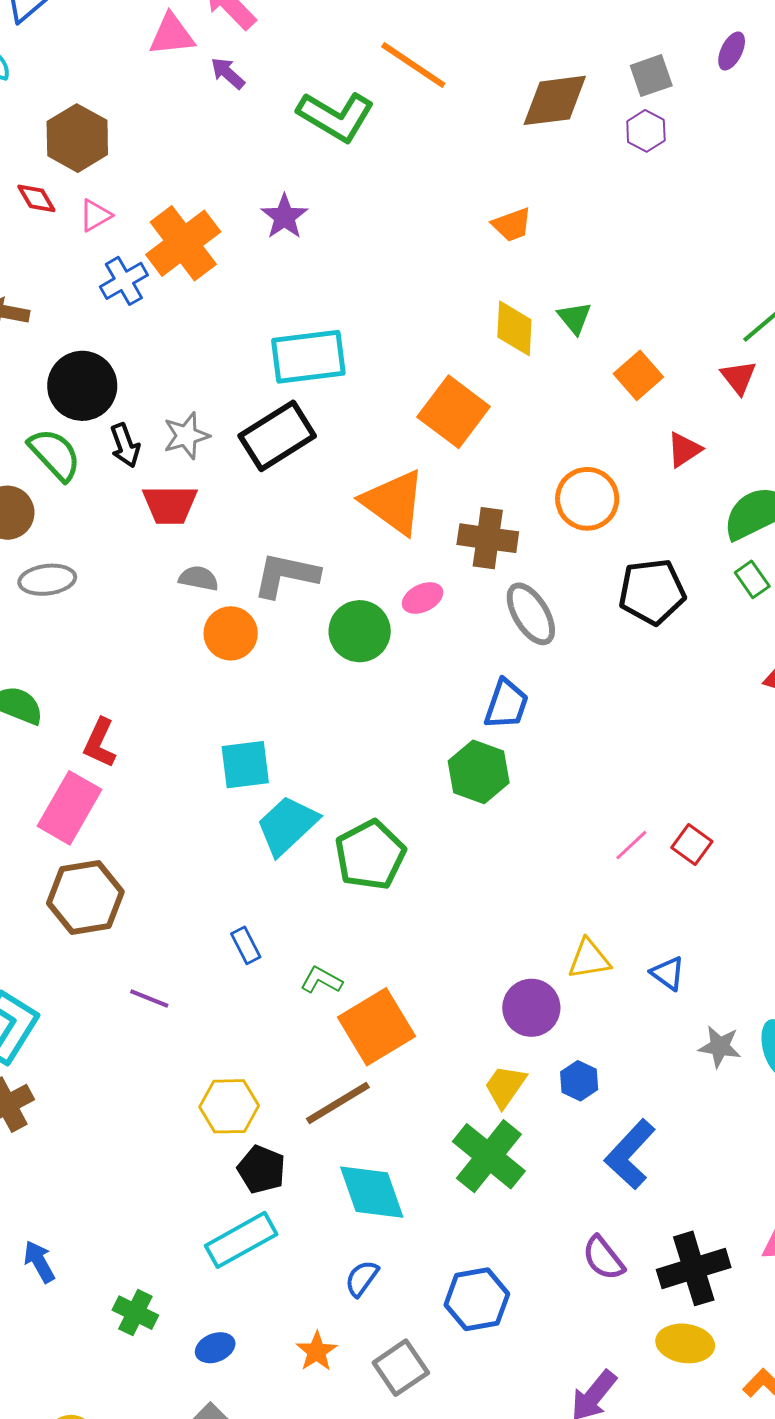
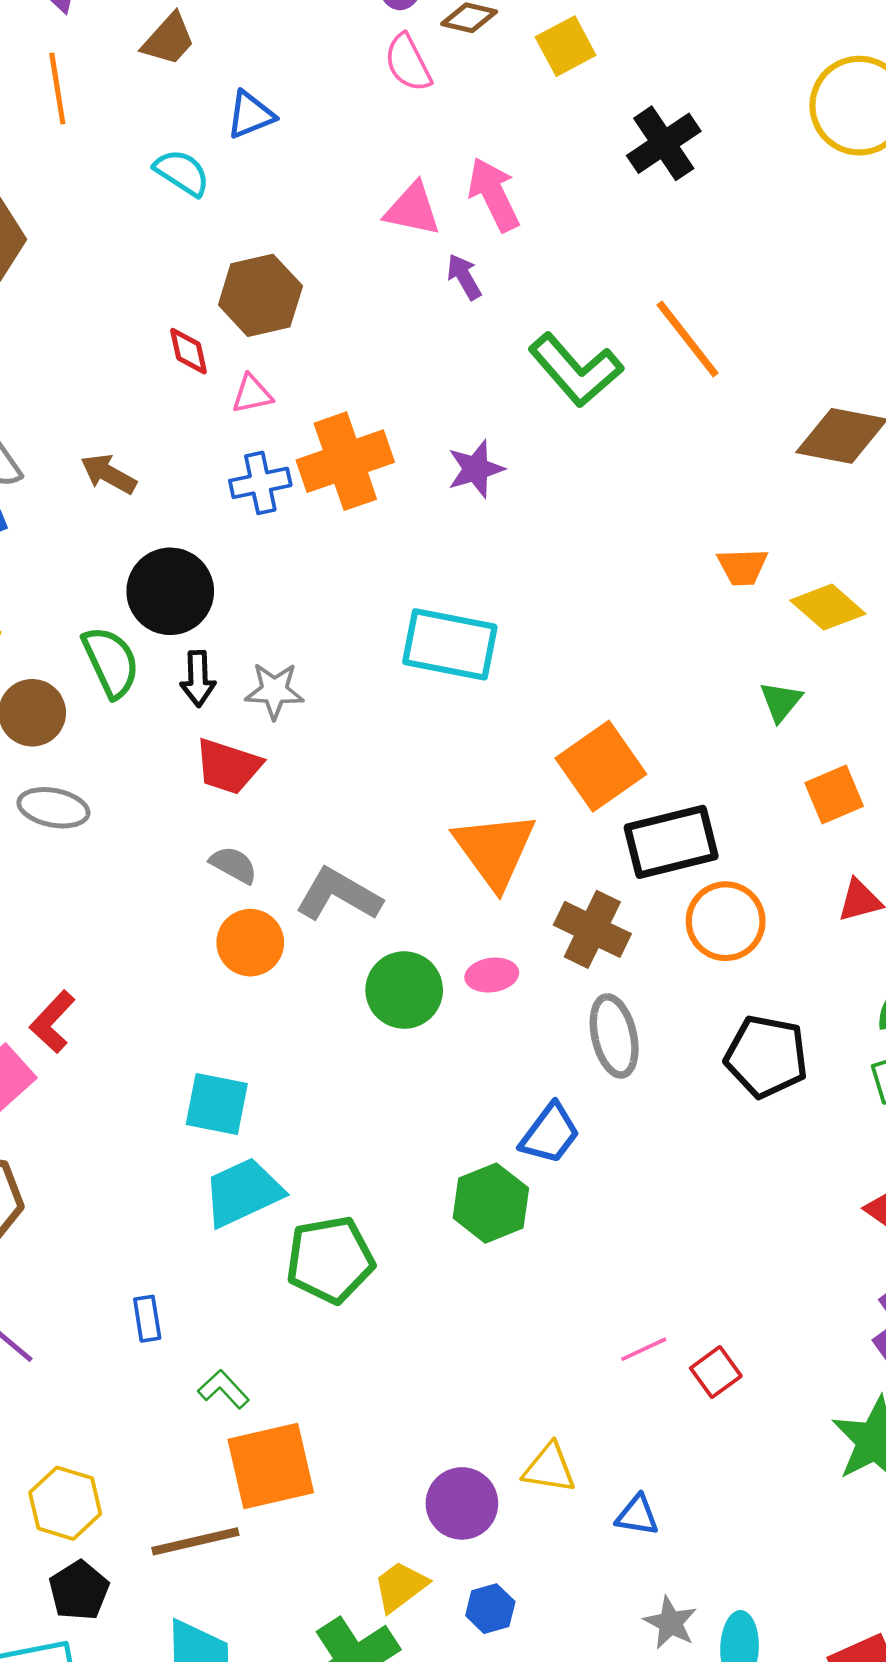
yellow diamond: (514, 328) -> (828, 607), moved, turned -70
black rectangle: (277, 436) -> (671, 842), moved
blue triangle: (668, 973) -> (637, 1515), turned -45

